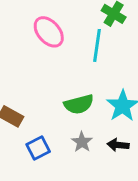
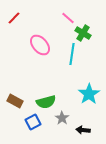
green semicircle: (79, 104) -> (46, 102), moved
black arrow: (118, 145) -> (83, 130), moved

